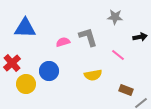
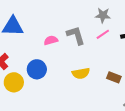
pink line: (118, 55) -> (103, 34), moved, turned -72
brown rectangle: (126, 90) -> (114, 77), moved

